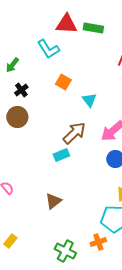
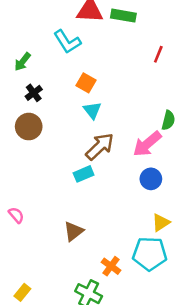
cyan triangle: (89, 100) -> (92, 110), moved
yellow rectangle: (10, 241) -> (22, 292), moved
orange cross: (98, 242) -> (111, 266), moved, turned -35

